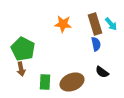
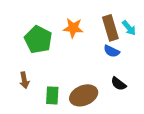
blue semicircle: (96, 44) -> (112, 51), turned 128
green pentagon: (23, 49) -> (38, 40), moved

